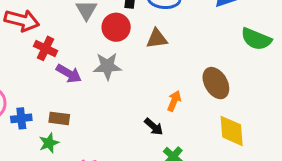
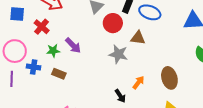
red cross: (45, 48) -> (42, 27), moved
gray star: (107, 66) -> (118, 54), moved
green star: (49, 143) -> (53, 51), moved

